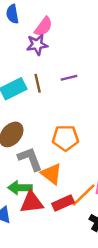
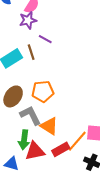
purple line: (69, 78) -> (45, 39), moved, turned 48
orange pentagon: (65, 138) -> (43, 91), moved
green arrow: (20, 188) -> (24, 140), turned -78

